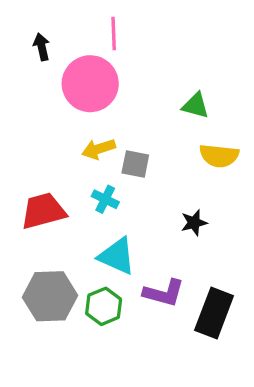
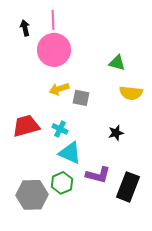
pink line: (114, 33) -> (53, 20), moved
cyan cross: (105, 199) -> (60, 129), moved
gray hexagon: (50, 296) -> (32, 195), moved

